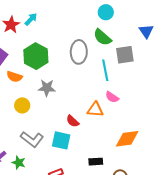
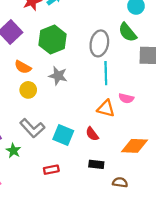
cyan line: (105, 70) -> (106, 73), moved
orange semicircle: (14, 77) -> (23, 67), moved
pink semicircle: (112, 97) -> (126, 98), turned -32
red semicircle: (73, 121) -> (92, 134), moved

